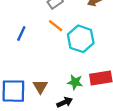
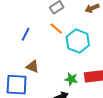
brown triangle: (40, 87) -> (33, 67), moved, turned -40

